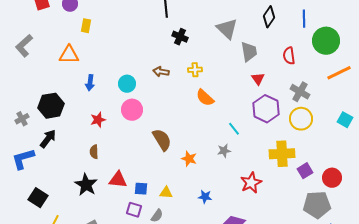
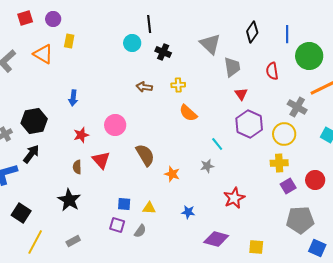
orange triangle: (69, 55) -> (43, 54), moved, turned 30
cyan circle: (127, 84) -> (132, 43), moved
gray cross: (300, 92) -> (297, 107), moved
yellow cross: (282, 154) -> (279, 163), moved, size x0.7
red circle: (332, 178) -> (315, 180), moved
red triangle: (118, 180) -> (101, 160), moved, turned 42

